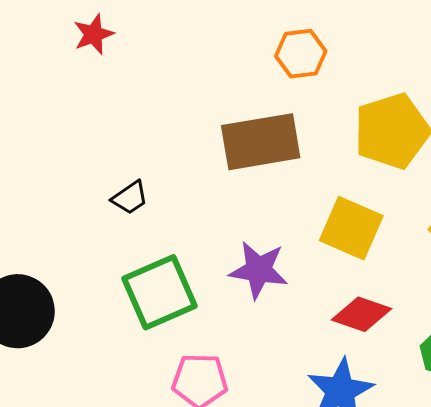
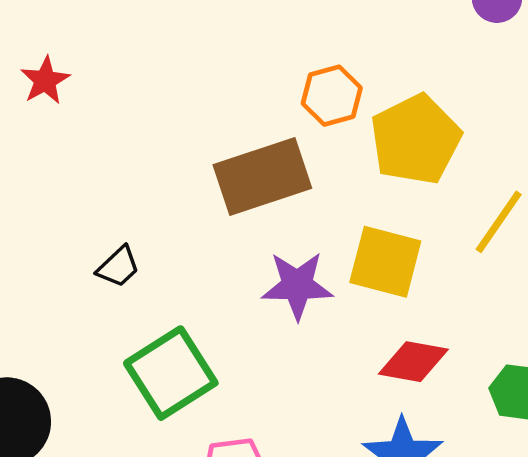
orange hexagon: (301, 54) -> (332, 96), moved
purple star: (259, 270) -> (297, 285), moved

